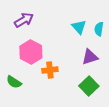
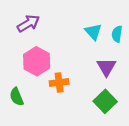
purple triangle: (90, 57) -> (106, 67), turned -42
green semicircle: (14, 82) -> (17, 97), turned 35

